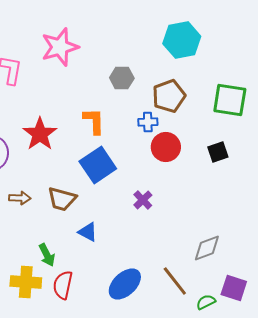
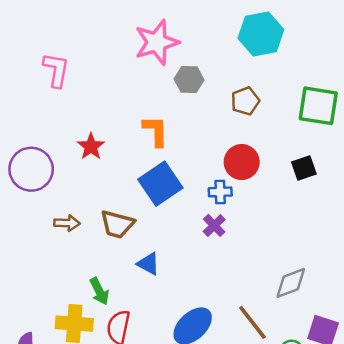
pink star: (60, 47) -> (157, 42), moved
brown pentagon: (169, 96) -> (245, 101), size x0.7
blue cross: (148, 122) -> (220, 192), moved
red star: (40, 134) -> (91, 146), size x0.7

